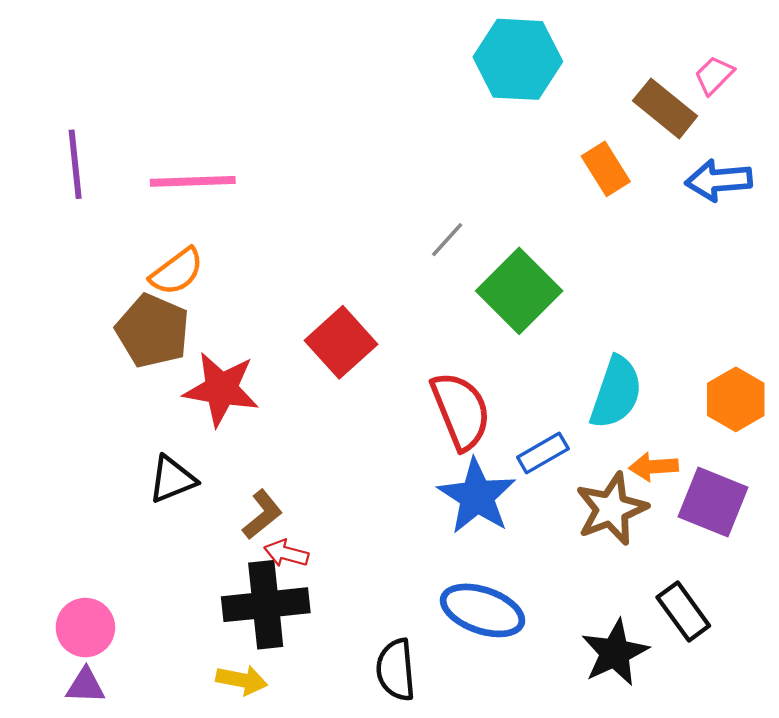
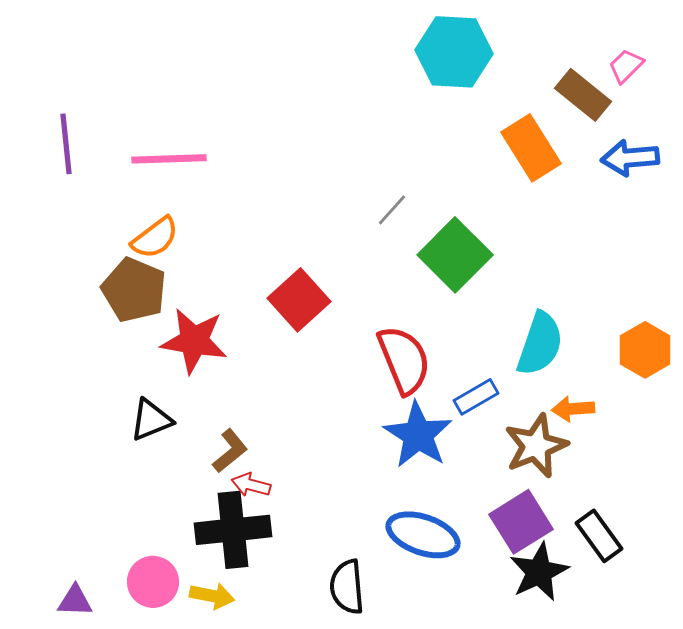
orange rectangle: (606, 169) -> (531, 148), size x1.4
purple square: (713, 502) -> (521, 522), moved, turned 36
pink circle: (85, 628) -> (153, 582), moved

